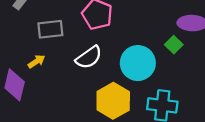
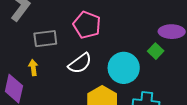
yellow arrow: (36, 61) -> (33, 68), turned -63

